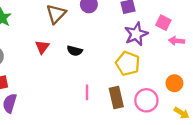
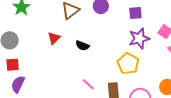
pink line: (87, 92) -> (88, 84), turned -56

